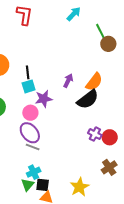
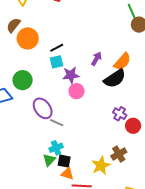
black line: (28, 72) -> (57, 48), turned 64
pink circle: (30, 113) -> (77, 91), moved
purple ellipse: (30, 133) -> (43, 108), moved
red circle: (110, 137) -> (133, 126), moved
brown cross: (109, 167) -> (119, 154), moved

